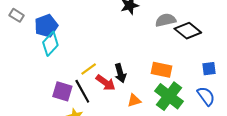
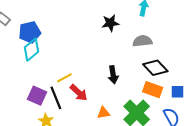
black diamond: (188, 31) -> (155, 68), moved
orange rectangle: (162, 70) -> (153, 90), moved
black arrow: (120, 73) -> (113, 75), moved

